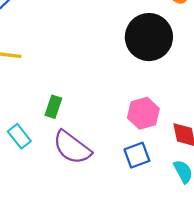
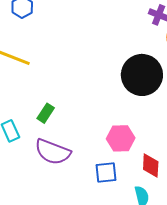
purple semicircle: (72, 147) -> (53, 152), turned -30

